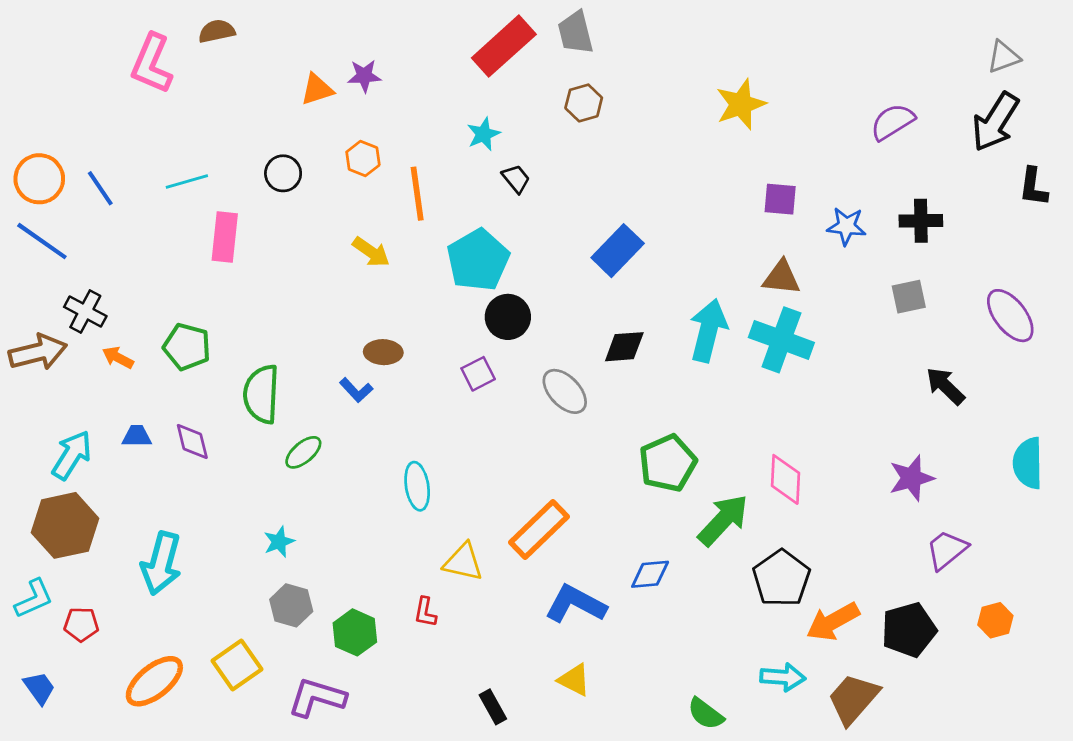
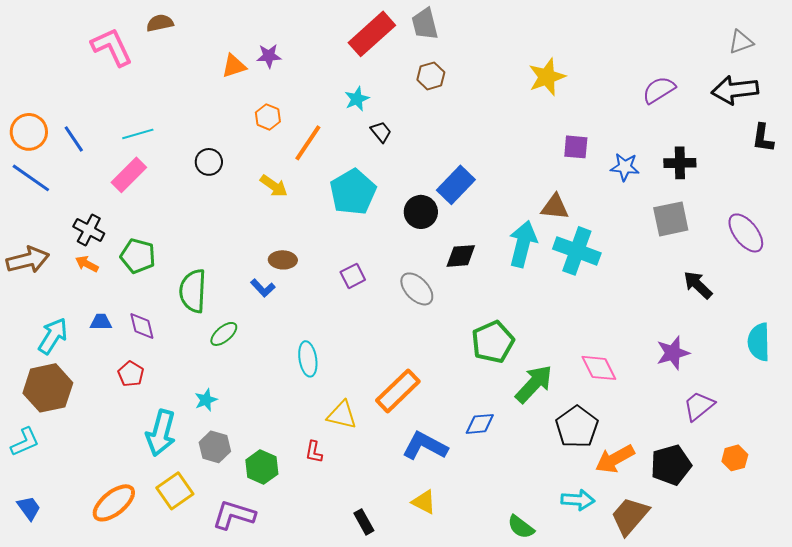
pink L-shape: (152, 64) -> (112, 47), turned 132
black arrow: (995, 122) -> (735, 90), turned 51
black circle: (283, 173) -> (209, 162), moved
orange line: (417, 194) -> (308, 143), turned 42
pink rectangle: (225, 237) -> (129, 175), moved, turned 39
brown triangle: (781, 278) -> (555, 207), moved
gray square: (909, 297) -> (671, 219), size x1.4
black cross: (85, 311) -> (89, 230), moved
black circle: (508, 317) -> (421, 212), moved
pink diamond: (785, 479) -> (599, 368), moved, turned -30
cyan arrow: (161, 563) -> (161, 433), moved
red pentagon: (81, 624) -> (131, 374), moved, turned 30

